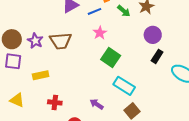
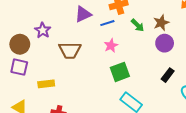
purple circle: (153, 35) -> (165, 43), moved
purple star: (35, 41) -> (43, 30), moved
green square: (111, 57) -> (120, 72), turned 30

